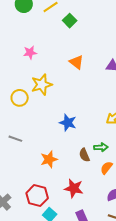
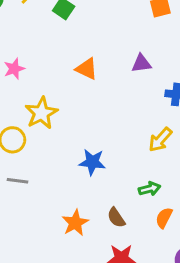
gray line: (15, 139) -> (18, 181), moved
brown semicircle: (84, 155) -> (116, 218), moved

